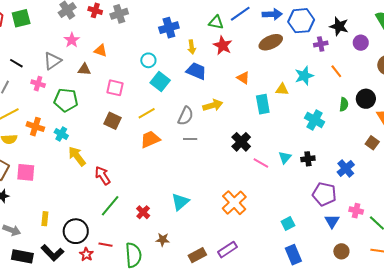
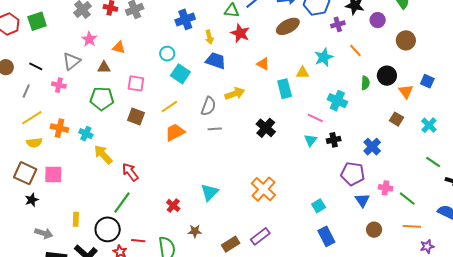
green pentagon: (66, 100) -> (102, 99), moved
pink line: (261, 163) -> (315, 118), moved
green line: (110, 206) -> (122, 203), moved

